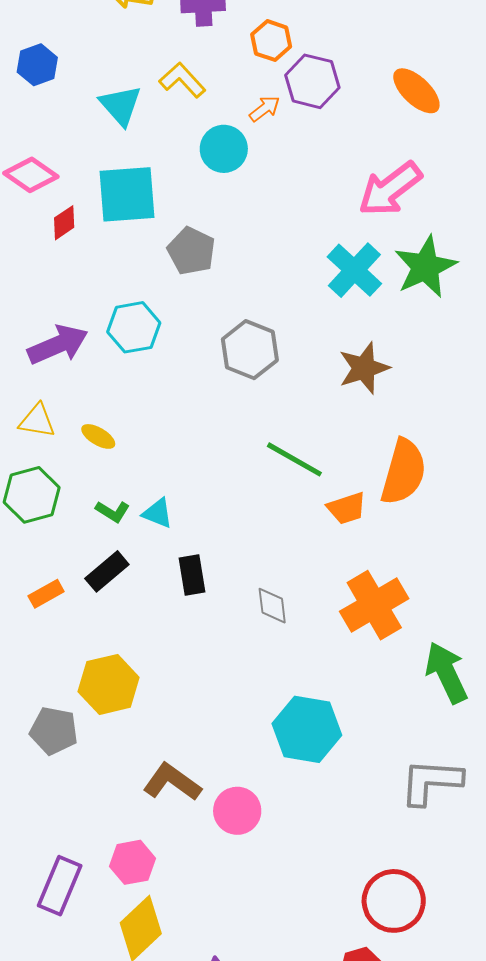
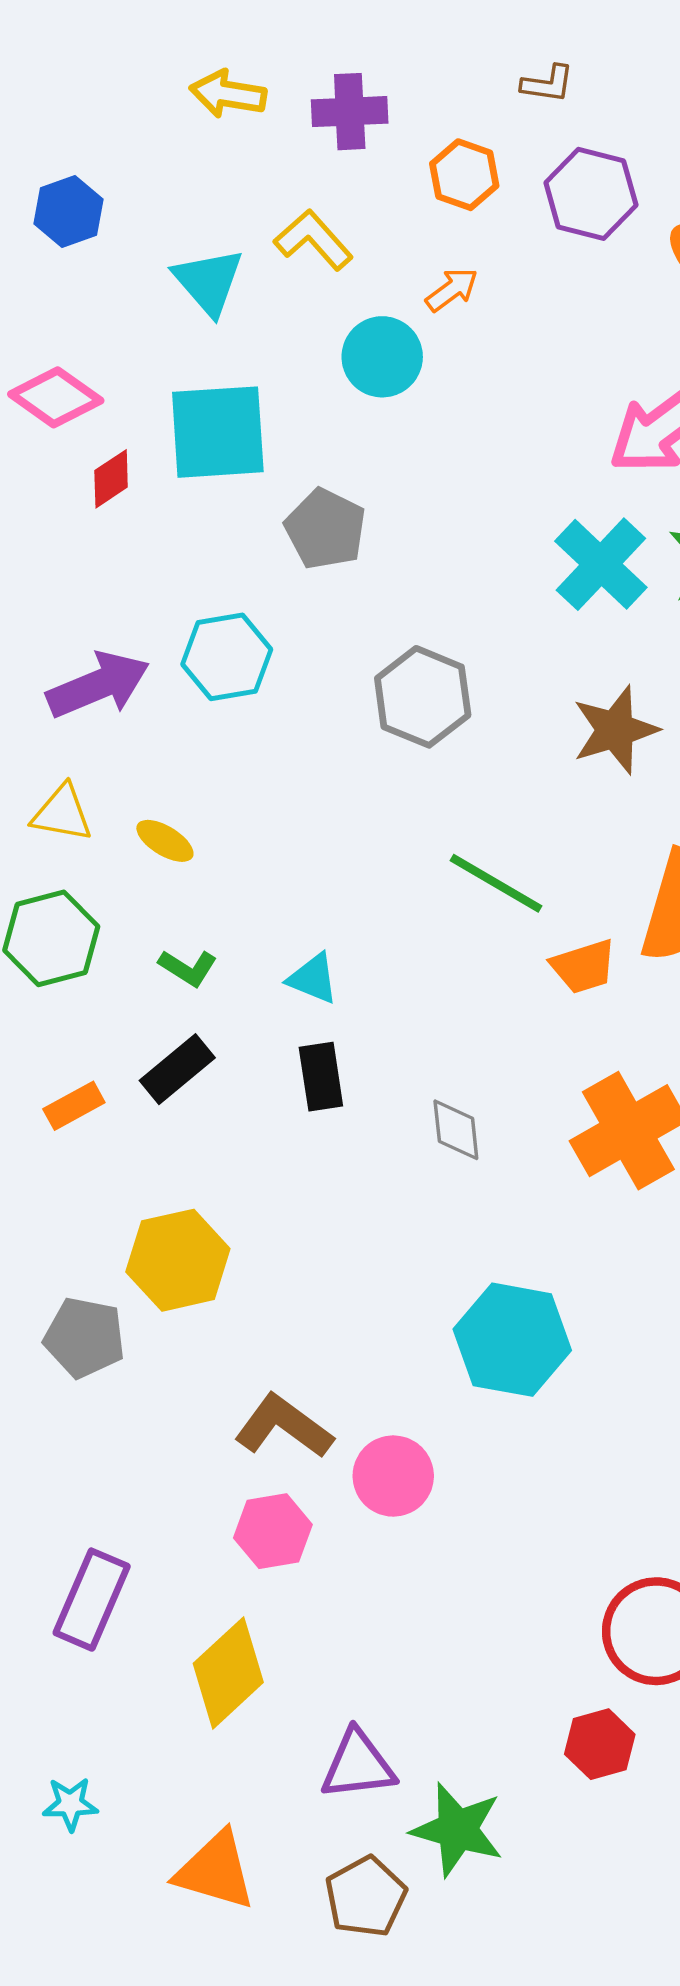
purple hexagon: (312, 81) -> (591, 194), moved
cyan triangle: (158, 513) -> (313, 979), moved
pink hexagon: (132, 862) -> (273, 1531), moved

